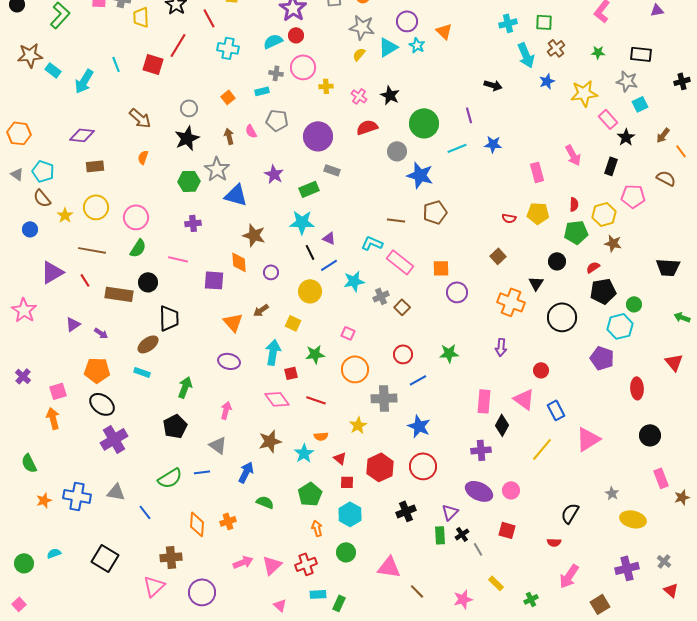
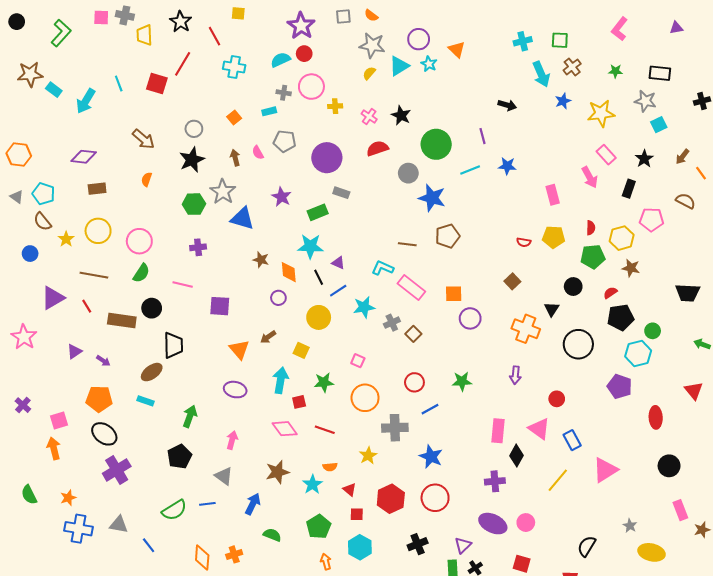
pink rectangle: (608, 119) -> (606, 155), moved
brown star: (254, 235) -> (261, 260), size x0.7
orange diamond: (239, 262) -> (289, 272), moved
orange star: (44, 500) -> (68, 498), moved

